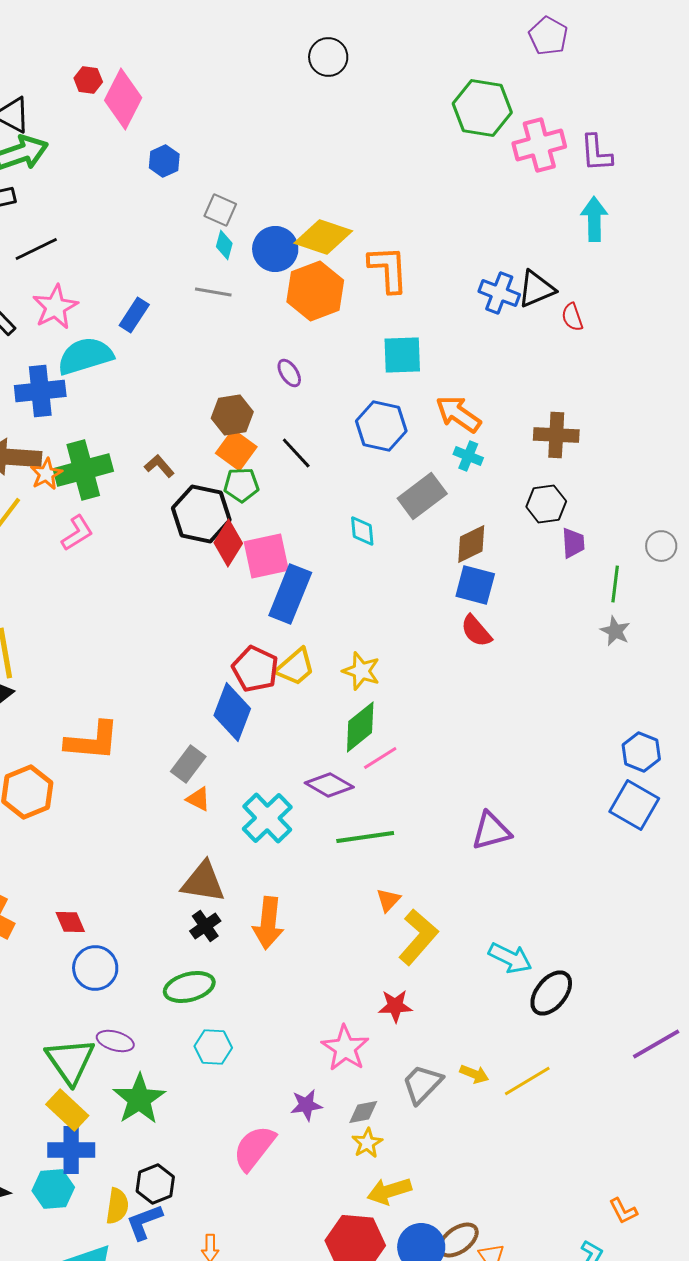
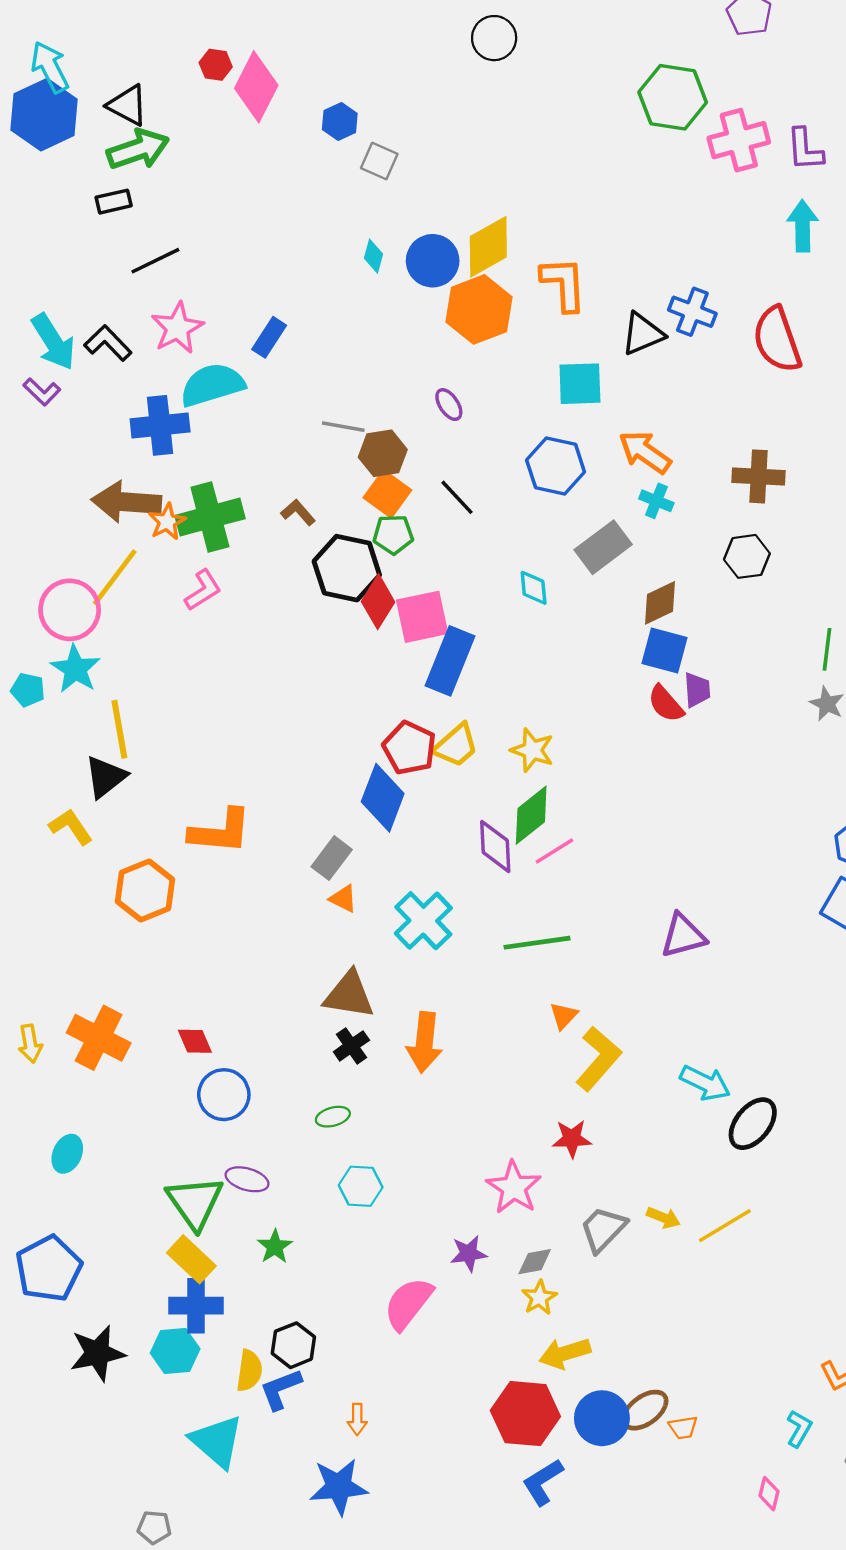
blue hexagon: (164, 161) -> (340, 122), moved
gray square: (220, 210) -> (379, 161), moved
yellow diamond: (323, 237) -> (488, 247), turned -48
black triangle: (536, 289) -> (643, 334), moved
gray line: (213, 292) -> (343, 427), moved
red semicircle: (572, 317) -> (777, 340), size x2.0
purple trapezoid: (573, 543) -> (697, 690), moved
purple diamond: (329, 785) -> (495, 846), moved, turned 57
green ellipse: (189, 987) -> (333, 1117), size x0.6
green star: (139, 1099) -> (275, 1247), size x0.6

